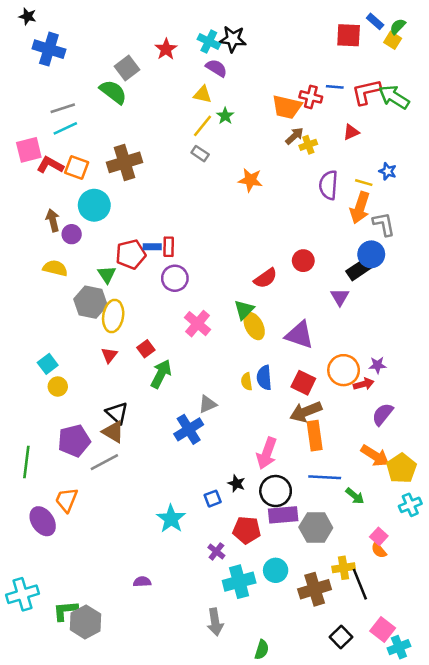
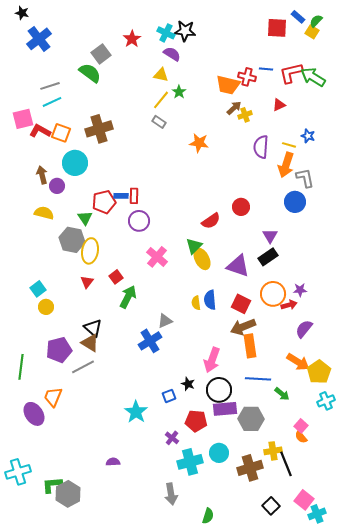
blue cross: (49, 49) -> (39, 39), turned 35
black rectangle: (359, 269) -> (268, 257), moved

